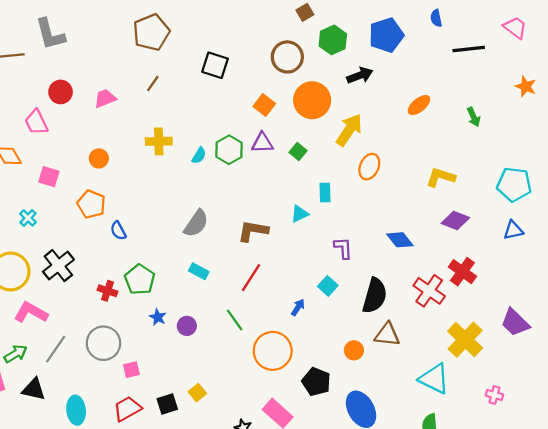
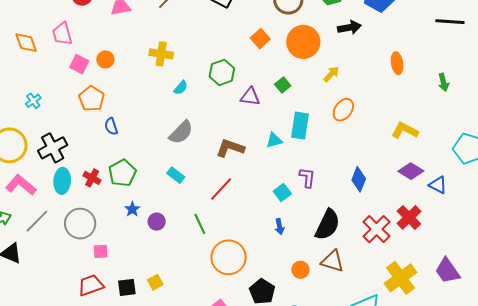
orange ellipse: (419, 105) -> (397, 63), turned -70
pink trapezoid: (36, 122) -> (62, 34), moved
yellow arrow: (349, 130) -> (331, 74), size x0.6
purple triangle: (262, 143) -> (250, 97), moved
cyan semicircle: (199, 156) -> (181, 88), moved
pink square: (49, 177) -> (79, 64), moved
cyan rectangle: (325, 192) -> (300, 126), size x1.5
blue triangle: (513, 230) -> (438, 185), moved, turned 30
blue diamond: (400, 240) -> (359, 179), turned 50
cyan square: (328, 286) -> (282, 193), moved
blue arrow: (298, 307) -> (280, 227), moved, turned 126
cyan ellipse: (76, 410) -> (62, 181), moved

